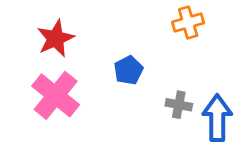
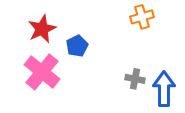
blue pentagon: (128, 70) -> (77, 46), moved

